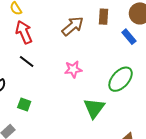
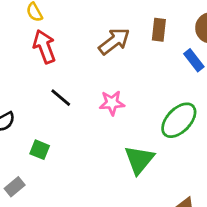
black line: (27, 62) -> (61, 98), moved

